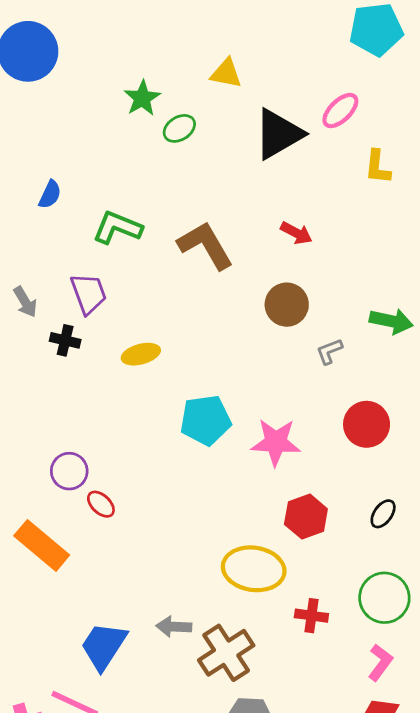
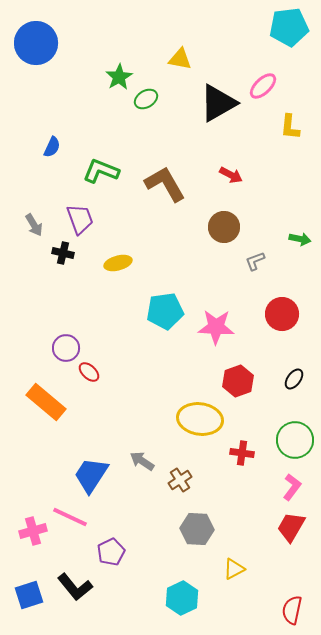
green arrow: (391, 321) -> (300, 239), size x0.7
gray arrow: (174, 627) -> (142, 461), turned 30
brown cross: (226, 653) -> (180, 480), size x0.6

